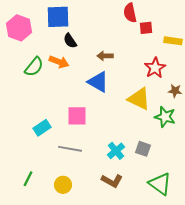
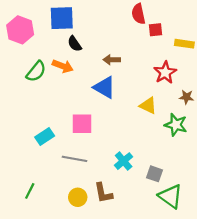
yellow triangle: (139, 99) -> (148, 106), size x0.7
gray square: (143, 149) -> (154, 174), moved
brown L-shape: (112, 181) -> (103, 193), moved, turned 50
yellow circle: (63, 185) -> (78, 197), moved

